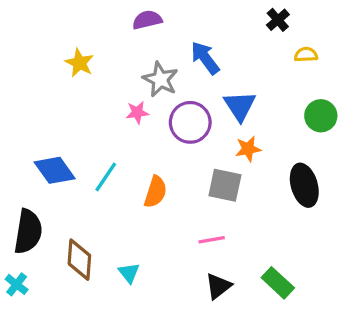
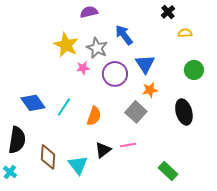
yellow star: (79, 63) -> (66, 45), moved, size x1.4
gray square: (225, 185) -> (136, 112), turned 30
cyan triangle: (129, 273) -> (78, 165), size x1.5
black triangle: (218, 286) -> (103, 150), moved

